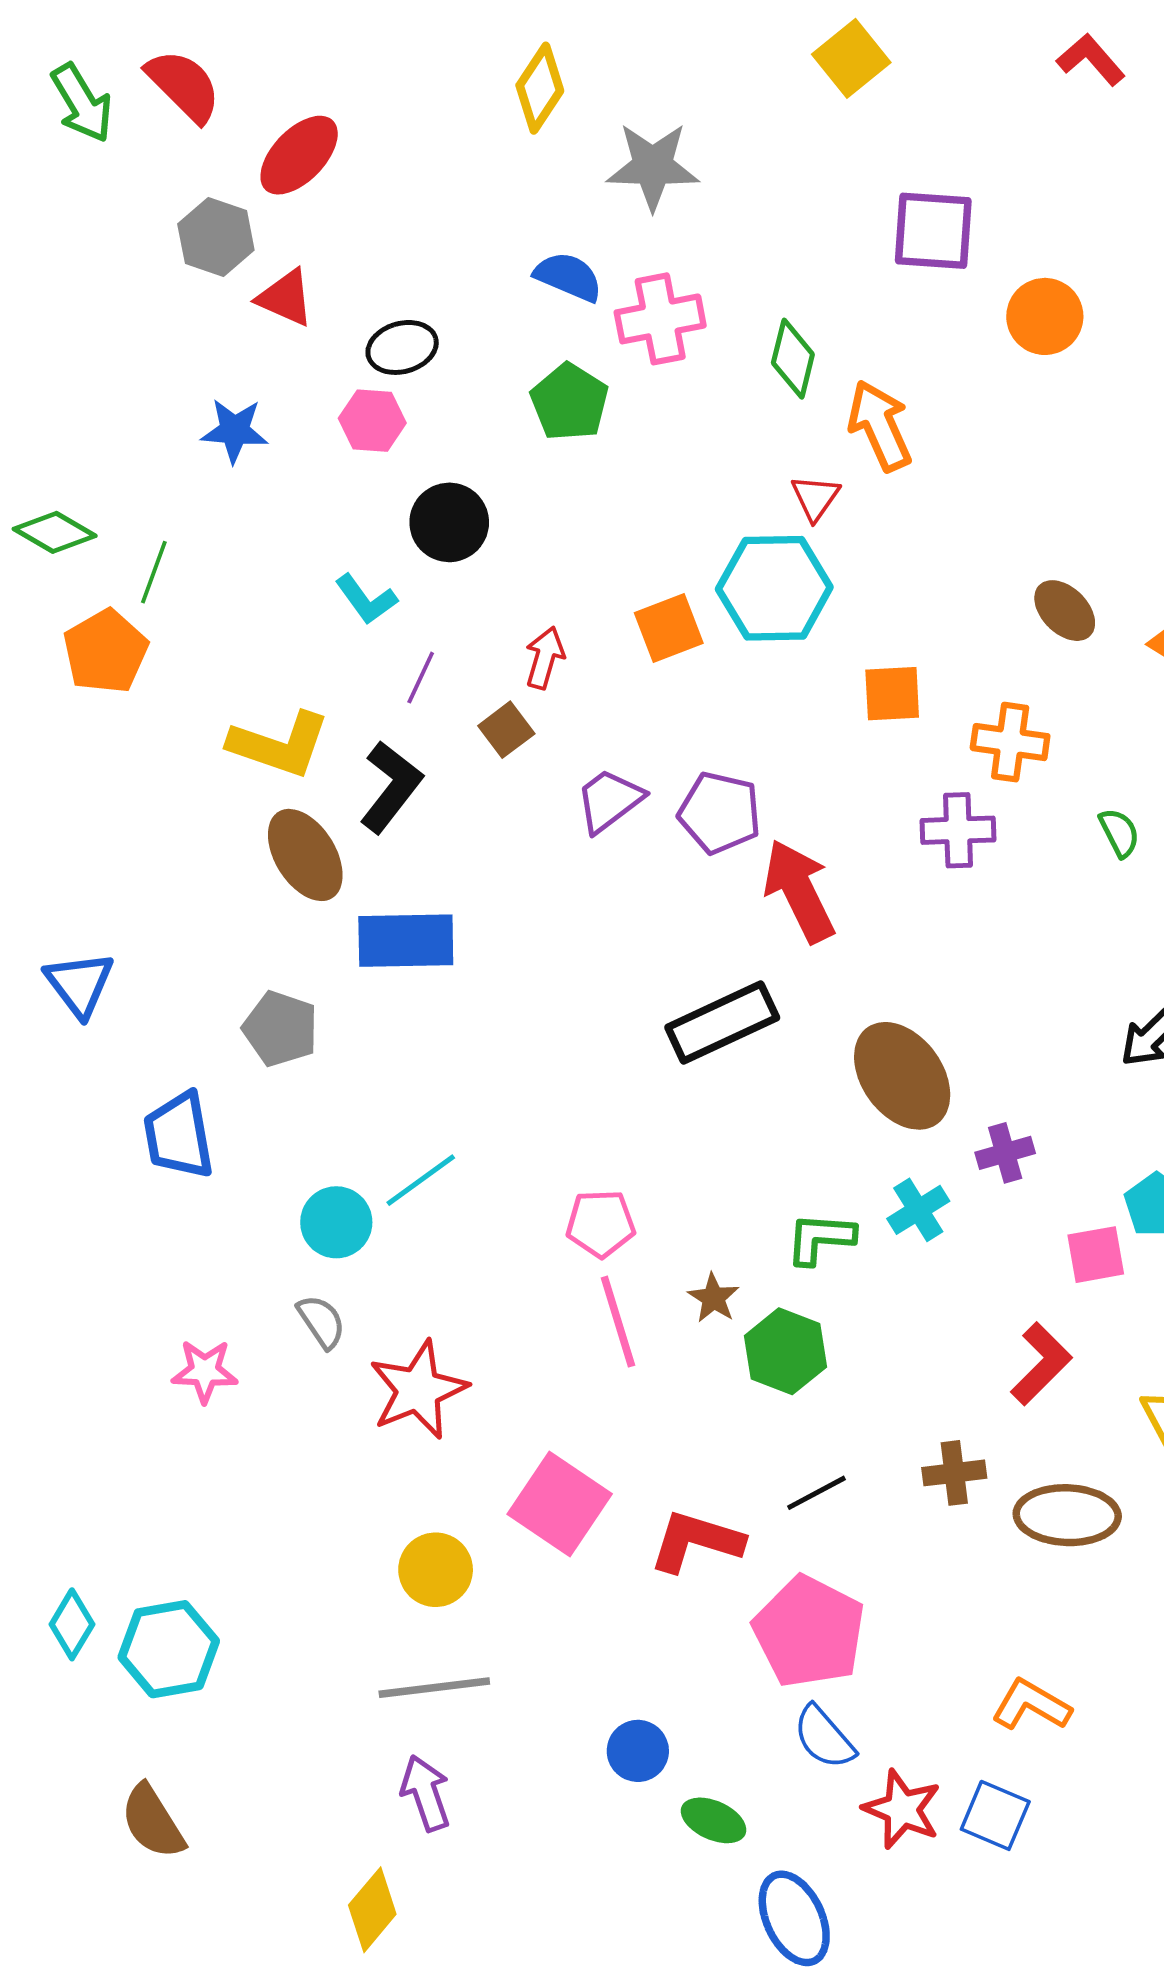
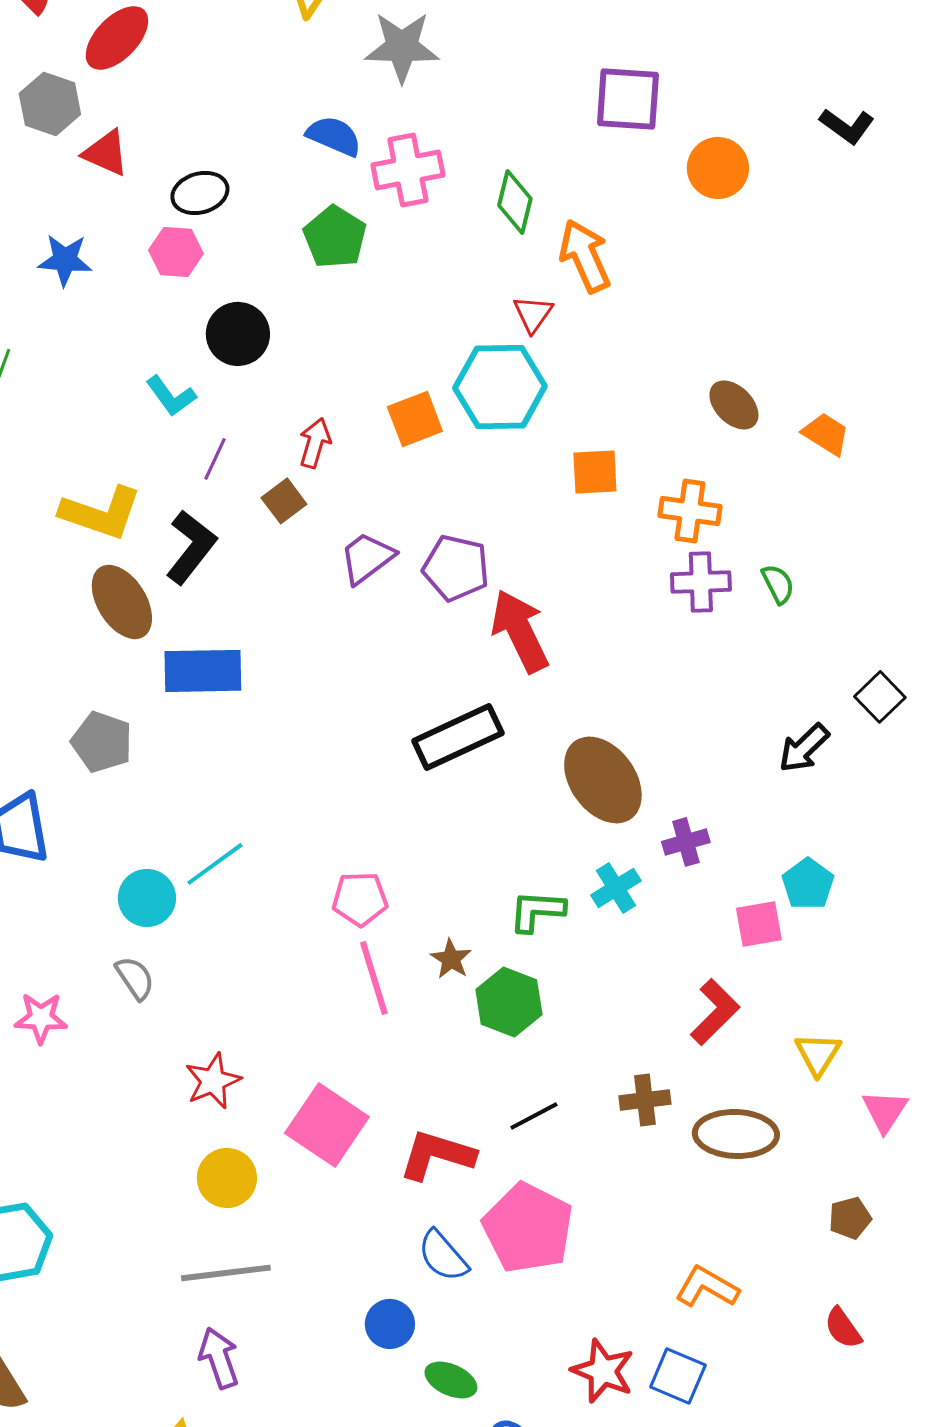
purple cross: (958, 830) -> (701, 582), moved
red star: (418, 1390) -> (213, 1081), moved, size x0.7
blue semicircle: (824, 1737) -> (443, 1256), moved

